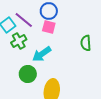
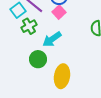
pink square: (49, 27) -> (59, 12), turned 32

